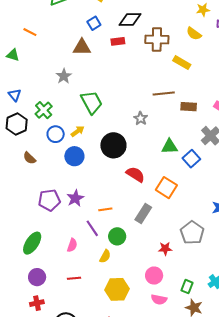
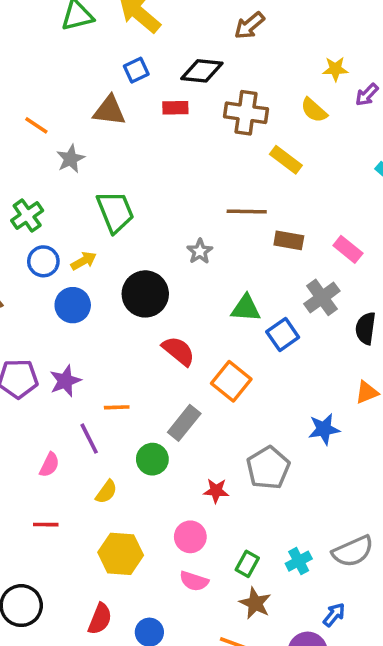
orange line: (30, 32) -> (36, 125), moved
green circle: (117, 236) -> (152, 459), moved

